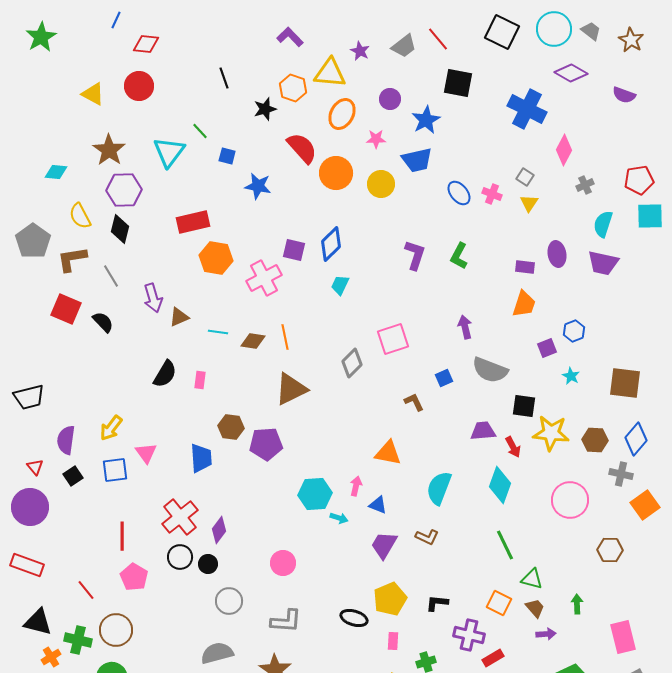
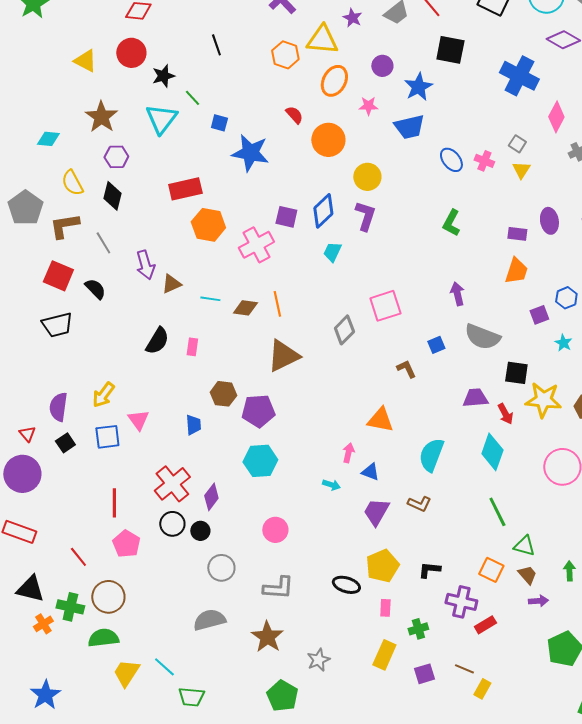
black star: (265, 109) -> (163, 76), moved
red semicircle: (302, 148) -> (294, 115), size x0.6
yellow circle: (381, 184) -> (367, 177), moved
blue star: (258, 186) -> (250, 153), size x1.4
purple hexagon: (124, 190) -> (116, 157), size x0.7
purple L-shape: (415, 255) -> (365, 216), moved
black trapezoid: (29, 397) -> (57, 325), moved
blue trapezoid: (201, 458) -> (193, 425), size x0.7
cyan hexagon: (315, 494) -> (260, 461), moved

